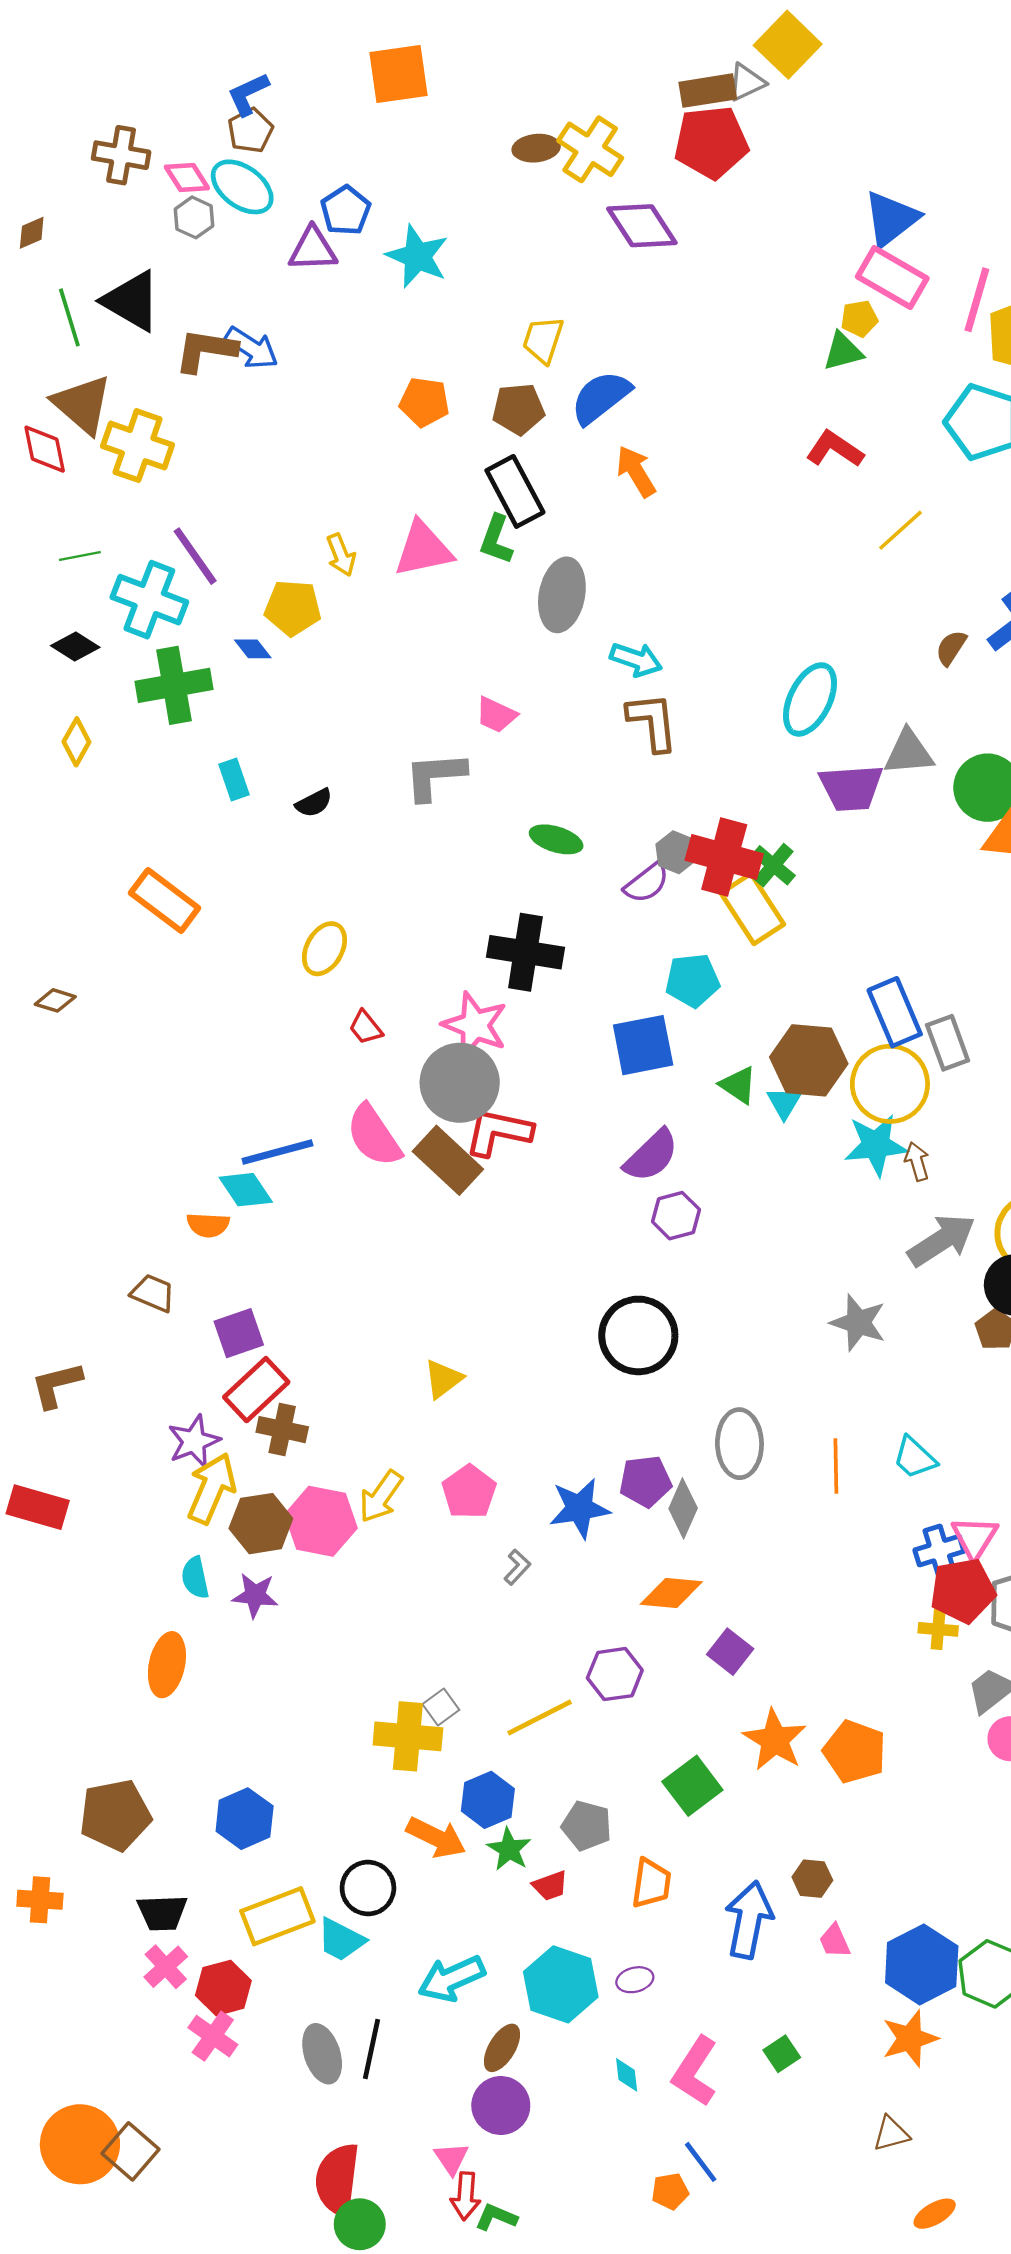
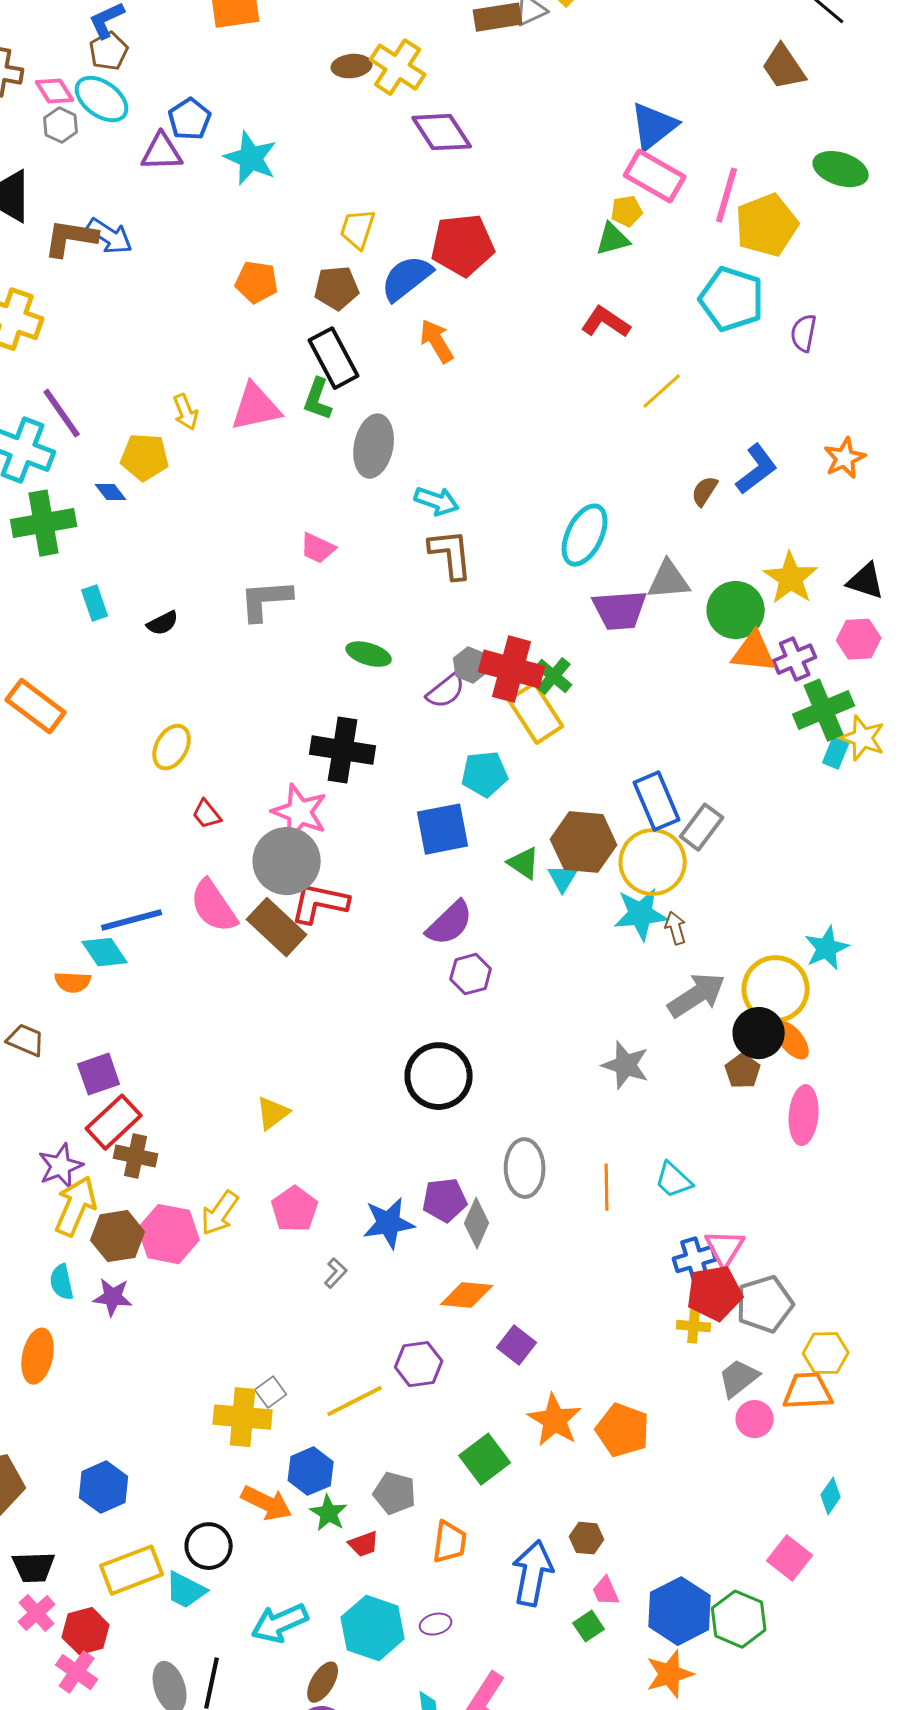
red pentagon: (711, 142) -> (463, 245), moved
gray rectangle: (948, 1043) -> (702, 827), turned 57
green square: (782, 2054) -> (589, 1626), moved

